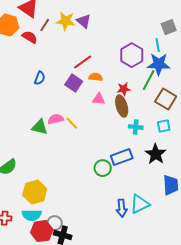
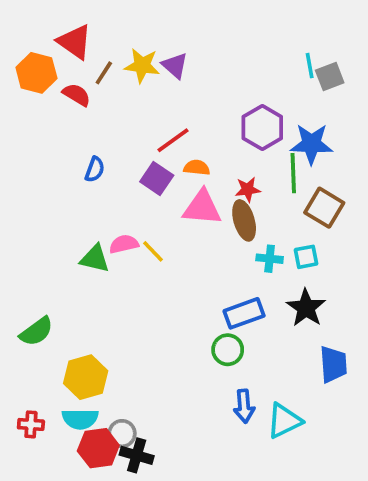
cyan line: (158, 45) -> (310, 66), moved
green line: (149, 80) -> (293, 173), turned -30
pink triangle: (99, 99) -> (202, 208), size x1.6
cyan square: (164, 126) -> (306, 257), moved
green circle: (103, 168) -> (228, 350), moved
cyan triangle: (140, 204) -> (284, 421), moved

